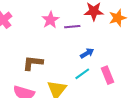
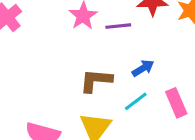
brown L-shape: (33, 63) -> (96, 80), moved

